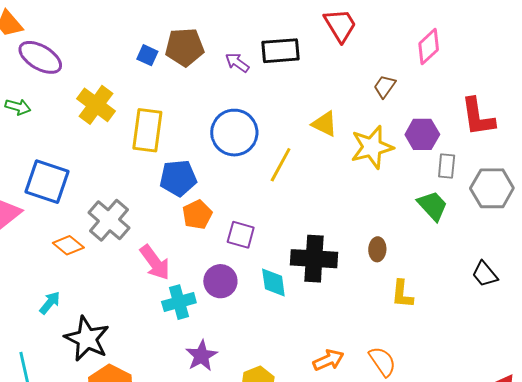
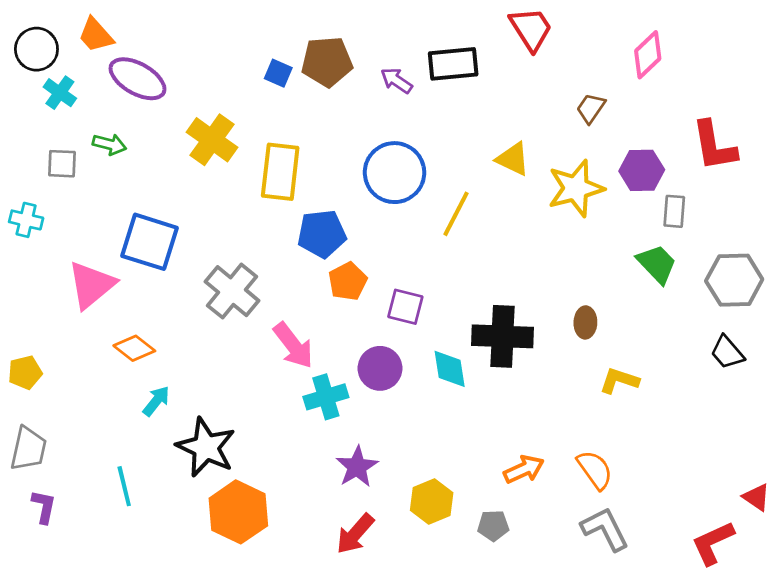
gray hexagon: (492, 188) -> (734, 280), moved
orange diamond: (68, 245) -> (134, 348), moved
yellow L-shape: (402, 294) -> (619, 381), turned 104

